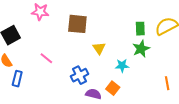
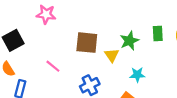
brown square: (77, 24) -> (87, 43), moved
green star: (141, 49) -> (129, 41), moved

